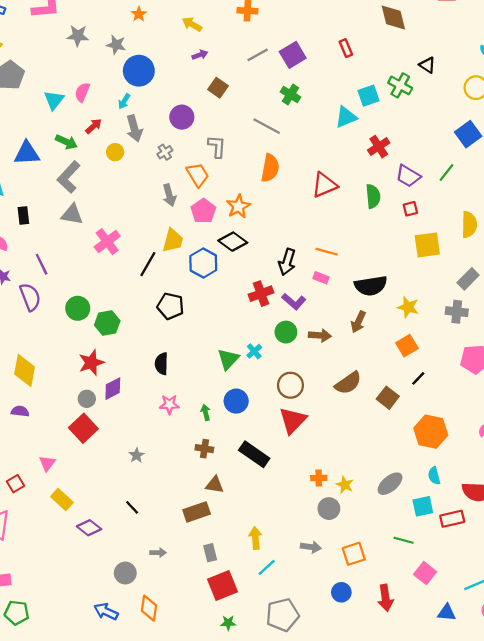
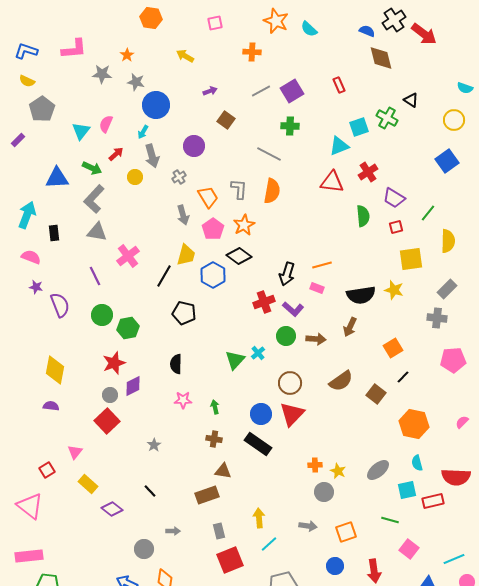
orange star: (139, 14) -> (127, 55), moved
yellow arrow: (192, 24) -> (185, 56), moved
green cross: (290, 94) -> (290, 126), turned -30
gray L-shape: (217, 147) -> (239, 189), moved
green line: (447, 173) -> (428, 213), moved
red triangle: (324, 185) -> (332, 182), moved, turned 30
orange line: (327, 252) -> (322, 265), turned -30
purple line: (42, 264) -> (95, 276), moved
yellow star: (408, 307) -> (394, 290), moved
blue circle: (236, 401) -> (261, 414), moved

